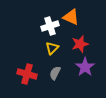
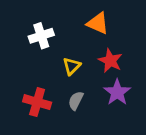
white cross: (50, 26) -> (41, 36), moved
red star: (80, 44) -> (110, 61), turned -30

